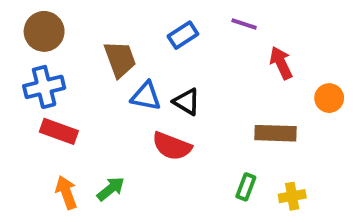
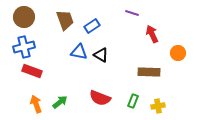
blue rectangle: (183, 35) -> (92, 26), moved
brown trapezoid: (120, 59) -> (65, 20), moved
red semicircle: (172, 146) -> (100, 98), moved

